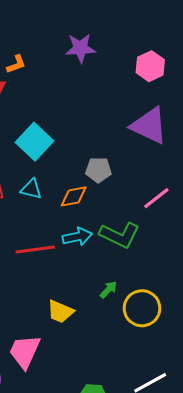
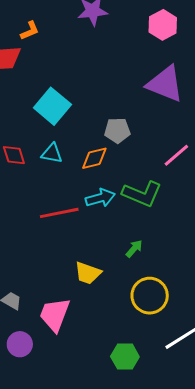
yellow circle: (142, 308) -> (150, 296), moved

